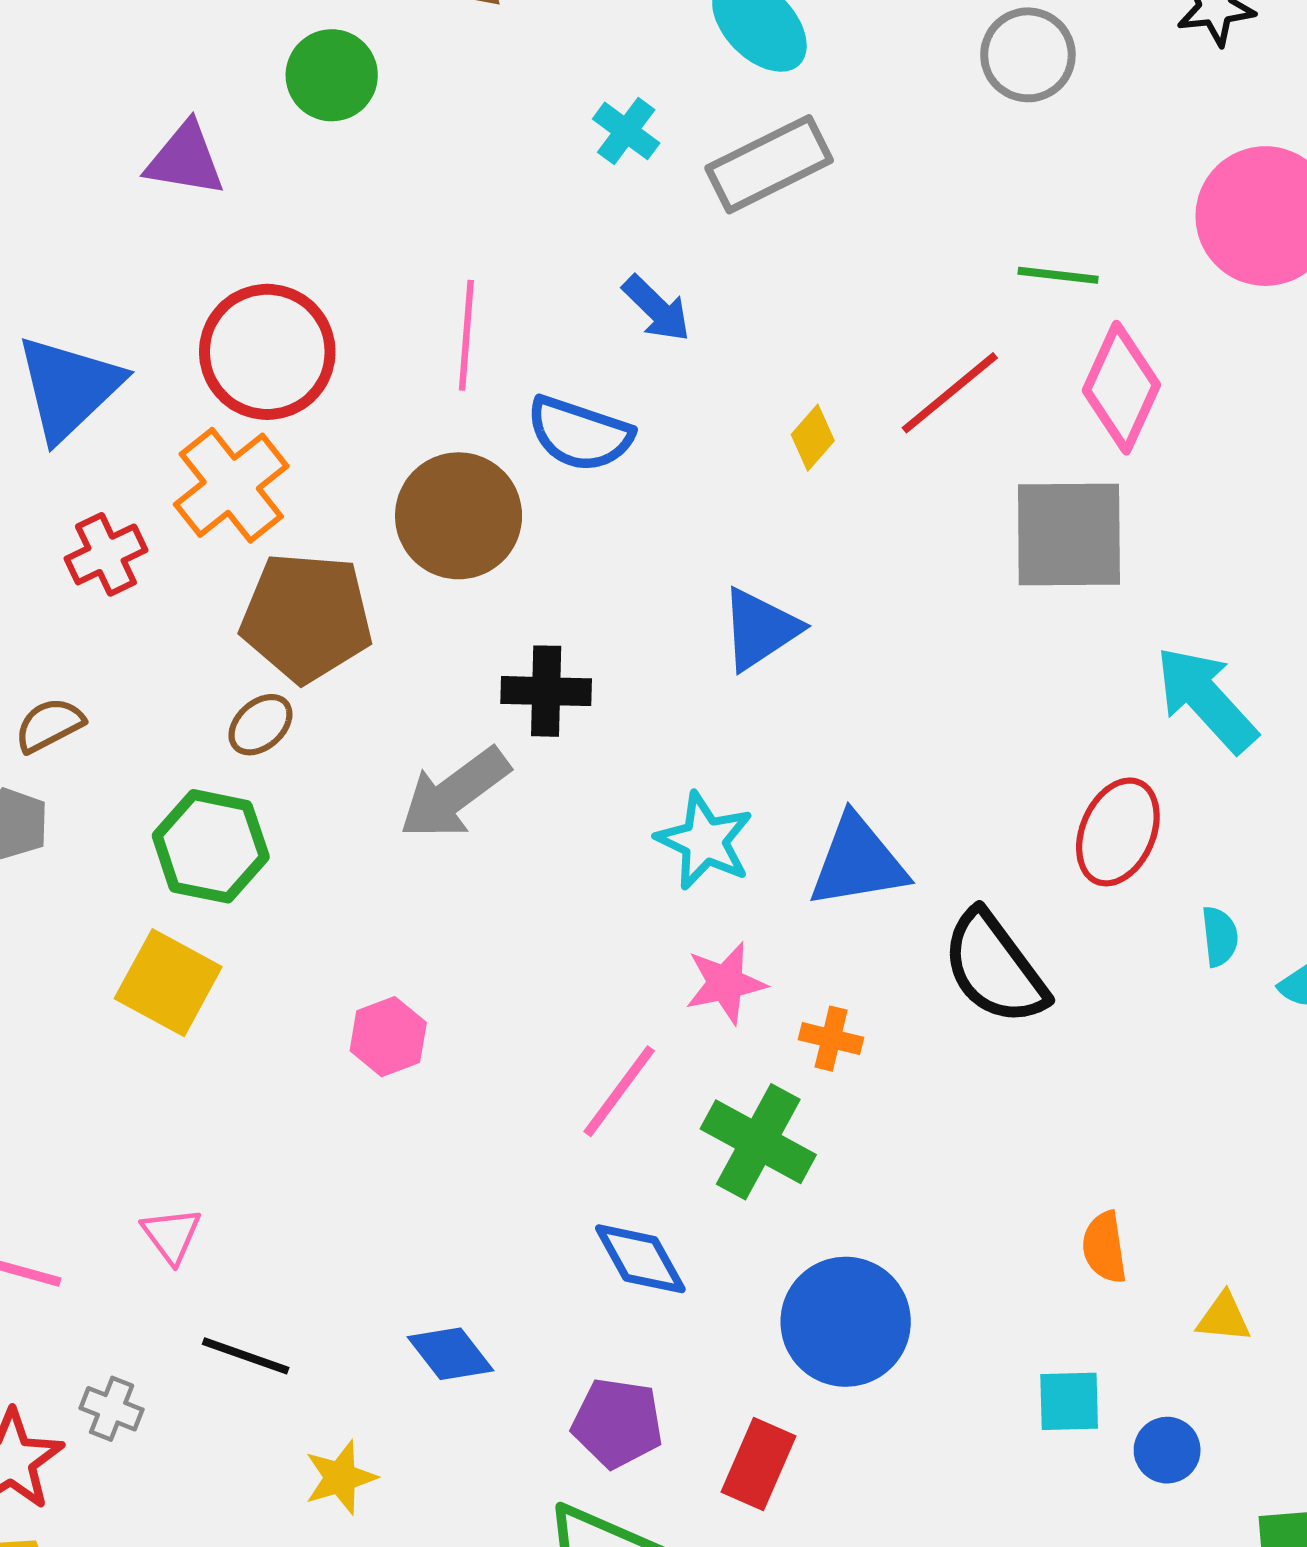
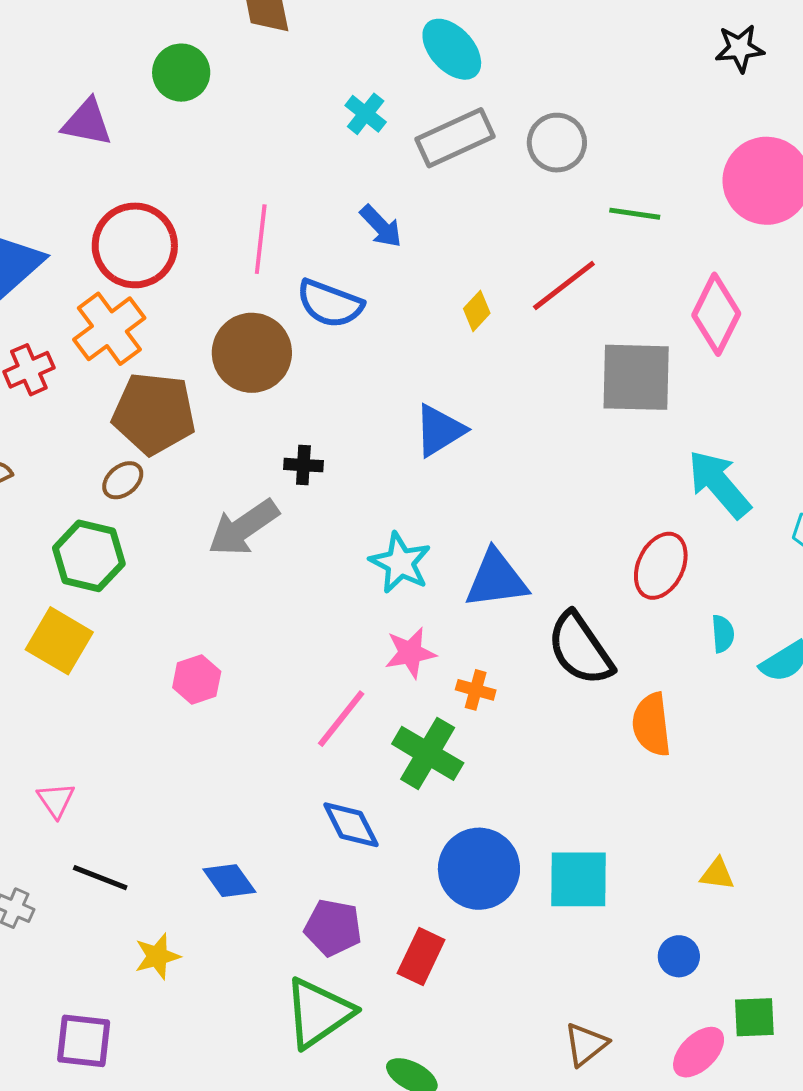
gray circle: (1028, 55) -> (557, 143), moved
pink diamond: (1121, 388) -> (716, 314), moved
black cross: (546, 691) -> (303, 465), size x0.7
orange semicircle: (1104, 1247) -> (652, 725), moved, size x1.4
cyan square: (1069, 1401) -> (578, 879), moved, size x1.5

